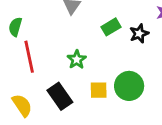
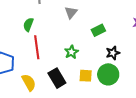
black star: (139, 34) -> (113, 53), moved

